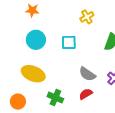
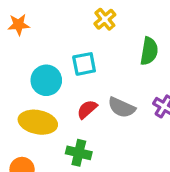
cyan circle: (36, 40) -> (46, 80), moved
red semicircle: (86, 94) -> (87, 109), moved

